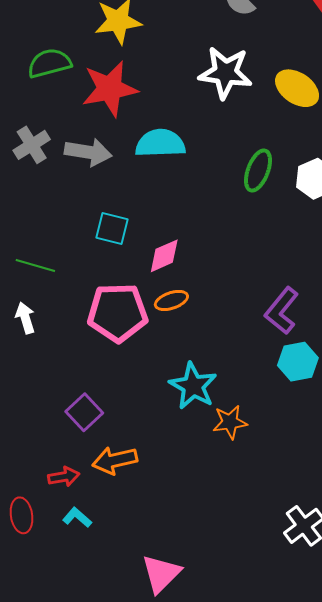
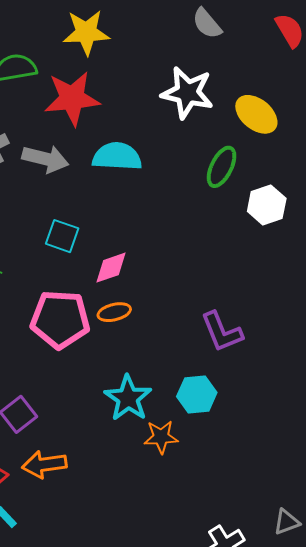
green ellipse: (258, 170) -> (222, 167), moved
purple L-shape: (282, 311) -> (222, 332), turned -66
cyan hexagon: (298, 362) -> (197, 395), moved

